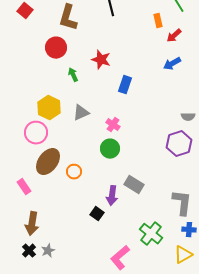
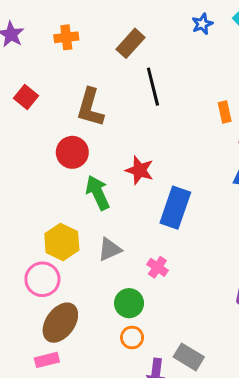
green arrow: (73, 75) -> (98, 193), size x1.6
blue rectangle: (125, 85) -> (175, 208), size x1.5
green circle: (110, 149) -> (129, 303), moved
orange circle: (74, 172) -> (132, 338), moved
pink rectangle: (24, 187) -> (47, 360), moved, turned -70

